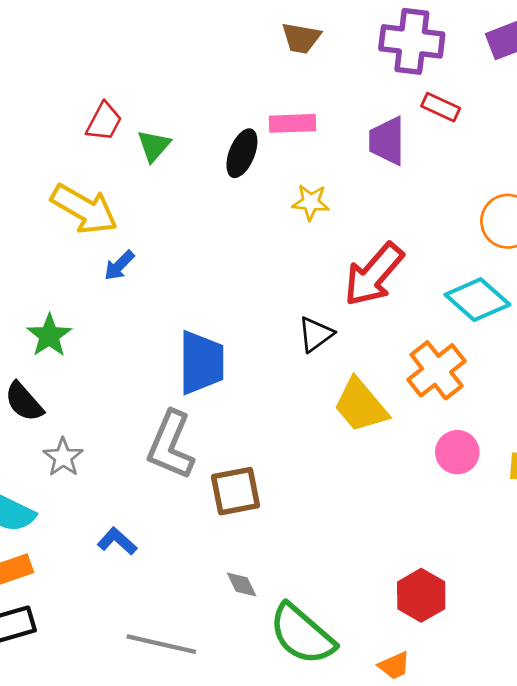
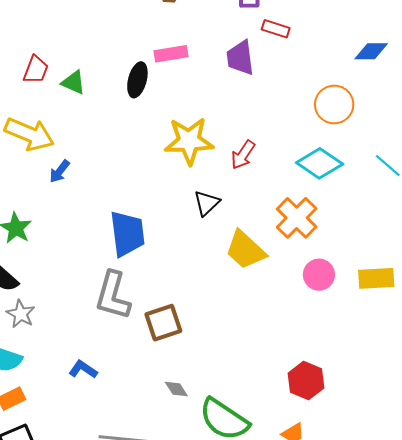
green triangle: (154, 146) -> (73, 82), turned -40
yellow star: (311, 202) -> (189, 141), moved, size x1.8
red arrow: (374, 275) -> (243, 155), size x0.6
gray star: (63, 457) -> (21, 314), moved

